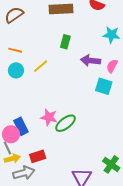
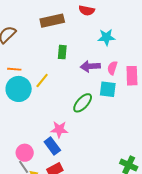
cyan circle: (16, 70) -> (19, 89), size x1.6
green ellipse: (65, 123) -> (83, 103), moved
blue rectangle: (21, 126) -> (52, 146), moved

